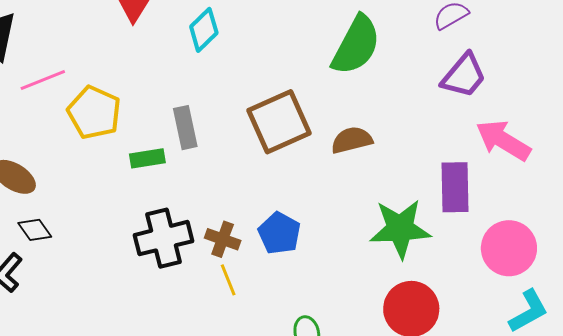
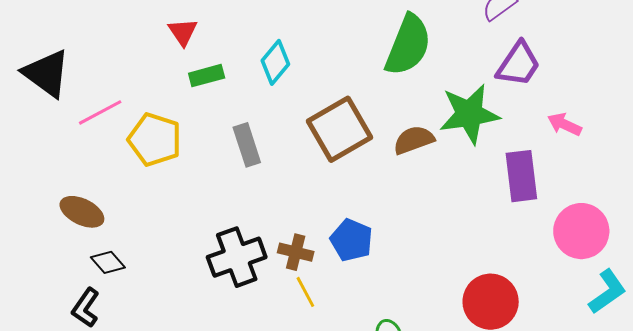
cyan diamond: (204, 30) -> (275, 62), moved
pink arrow: (503, 140) -> (564, 124), size x0.6
green rectangle: (147, 158) -> (207, 76), moved
green star: (400, 229) -> (469, 114), moved

